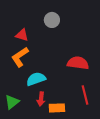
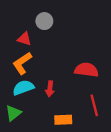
gray circle: (52, 20) -> (44, 21), moved
cyan semicircle: (36, 79) -> (23, 88), moved
red arrow: (41, 99) -> (50, 89), moved

